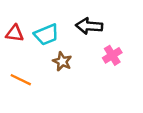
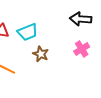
black arrow: (89, 26) -> (81, 19), moved

